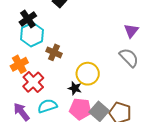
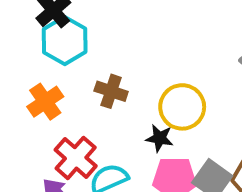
brown cross: (54, 52) -> (111, 91), moved
red cross: (33, 82) -> (76, 158), moved

